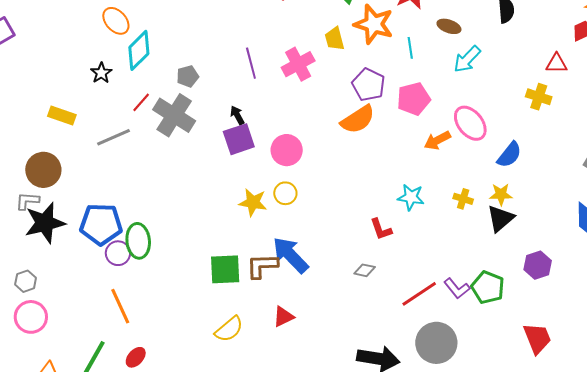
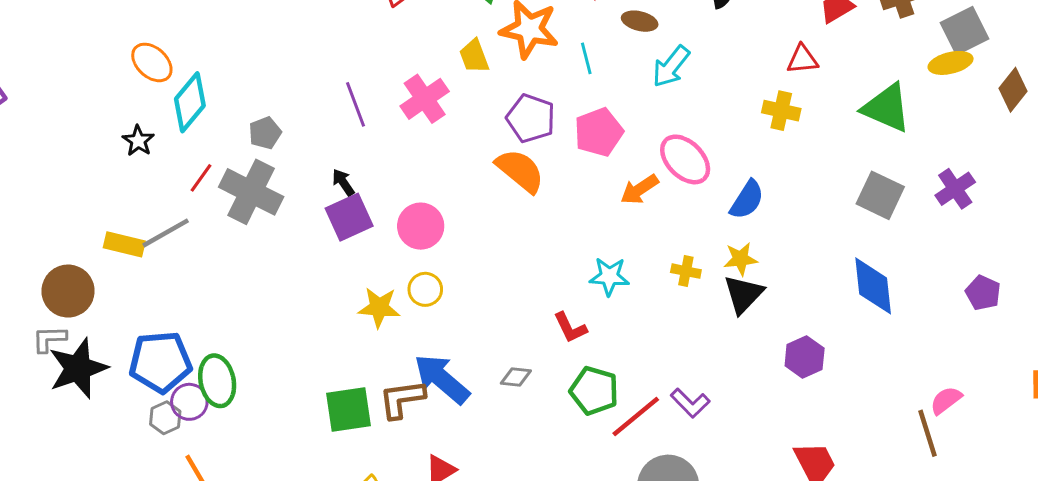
yellow rectangle: (62, 116) -> (124, 244), moved
orange semicircle: (358, 119) -> (520, 171), turned -102
gray diamond: (365, 270) -> (516, 377), moved
gray hexagon: (26, 281) -> (165, 418), moved
green pentagon: (488, 287) -> (594, 391), moved

